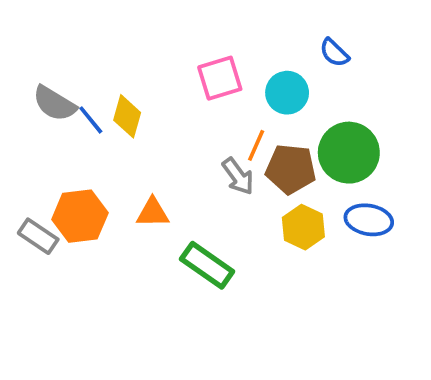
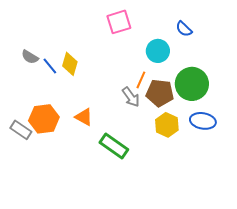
pink square: (220, 78) -> (119, 22), moved
gray semicircle: (54, 104) -> (30, 57), size x0.7
orange triangle: (153, 213) -> (84, 117), turned 30

